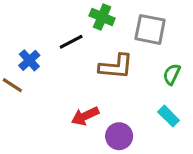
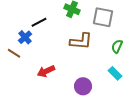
black line: (71, 42) -> (39, 22), moved
red arrow: (85, 116) -> (46, 71), moved

